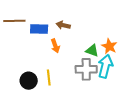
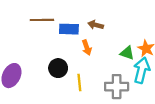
gray cross: (86, 69) -> (117, 87), moved
black circle: (29, 81) -> (58, 68), moved

